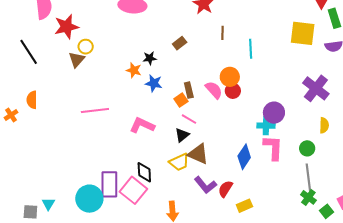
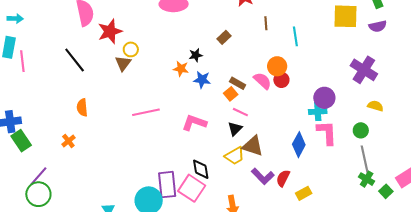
brown rectangle: (189, 90) -> (238, 83), turned -42
orange cross: (11, 115) -> (68, 141), moved
yellow semicircle: (324, 125) -> (375, 106), turned -70

